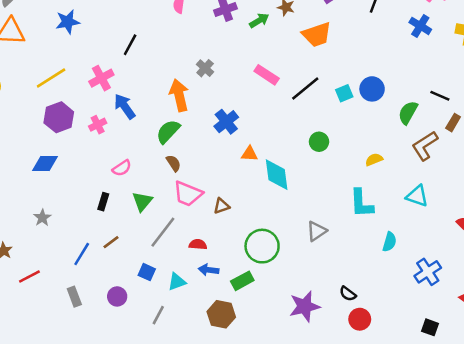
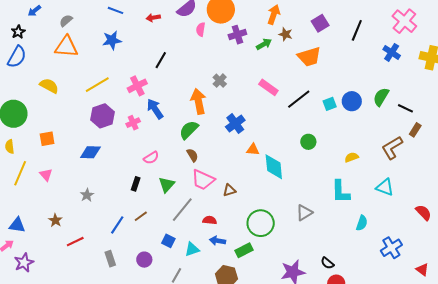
green semicircle: (408, 113) -> (381, 97), moved

